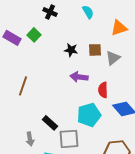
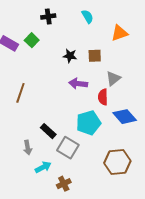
black cross: (50, 12) -> (48, 17), turned -32
gray triangle: (113, 58) -> (113, 78), moved
gray square: (69, 139) -> (68, 148), turned 35

